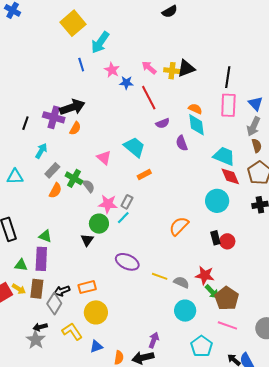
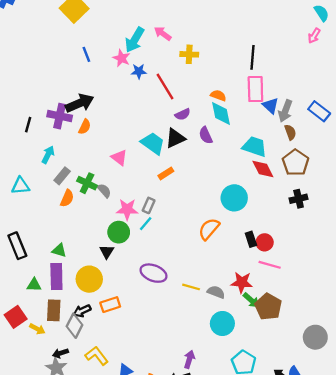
cyan arrow: (100, 42) -> (135, 40), moved
pink arrow: (149, 68) -> (163, 33), moved
black triangle: (186, 68) -> (175, 138), moved
blue triangle: (256, 103) -> (271, 106), moved
cyan circle: (217, 201) -> (234, 198), moved
yellow arrow: (19, 289) -> (37, 329), moved
yellow circle: (96, 312) -> (89, 279), moved
pink line: (227, 325) -> (270, 265), moved

